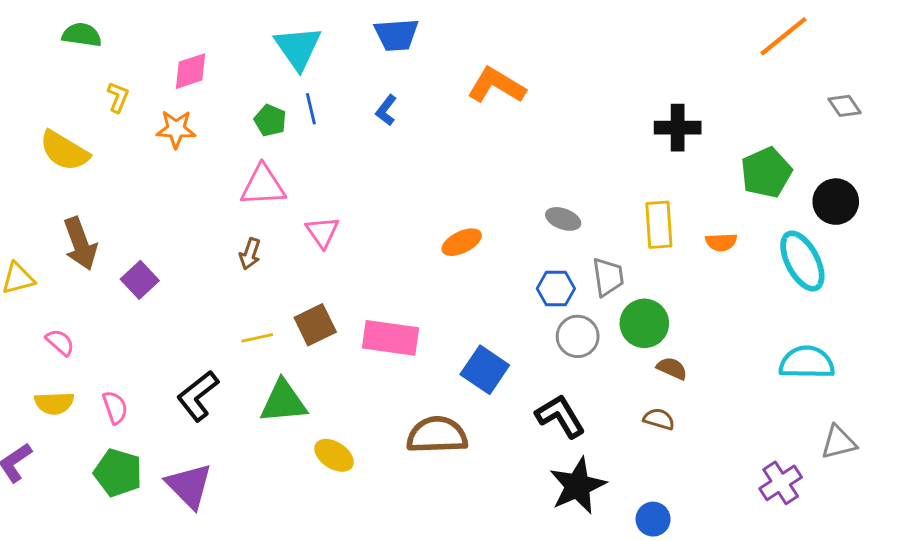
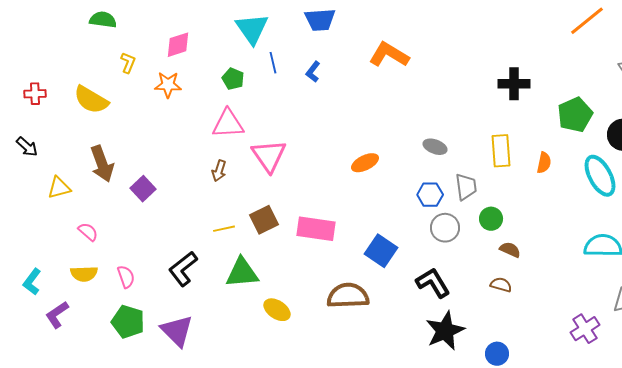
blue line: (311, 109) -> (273, 63), moved
pink triangle: (322, 232) -> (269, 156), size x1.5
orange semicircle: (721, 242) -> (544, 163), turned -75
green circle: (644, 323) -> (491, 219), size x0.7

